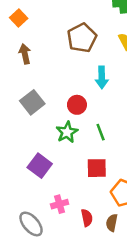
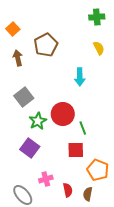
brown pentagon: (82, 38) -> (46, 45), moved
red circle: (77, 105) -> (63, 114), moved, size x1.5
green star: (67, 132) -> (38, 121), moved
green line: (101, 132) -> (83, 128), moved

